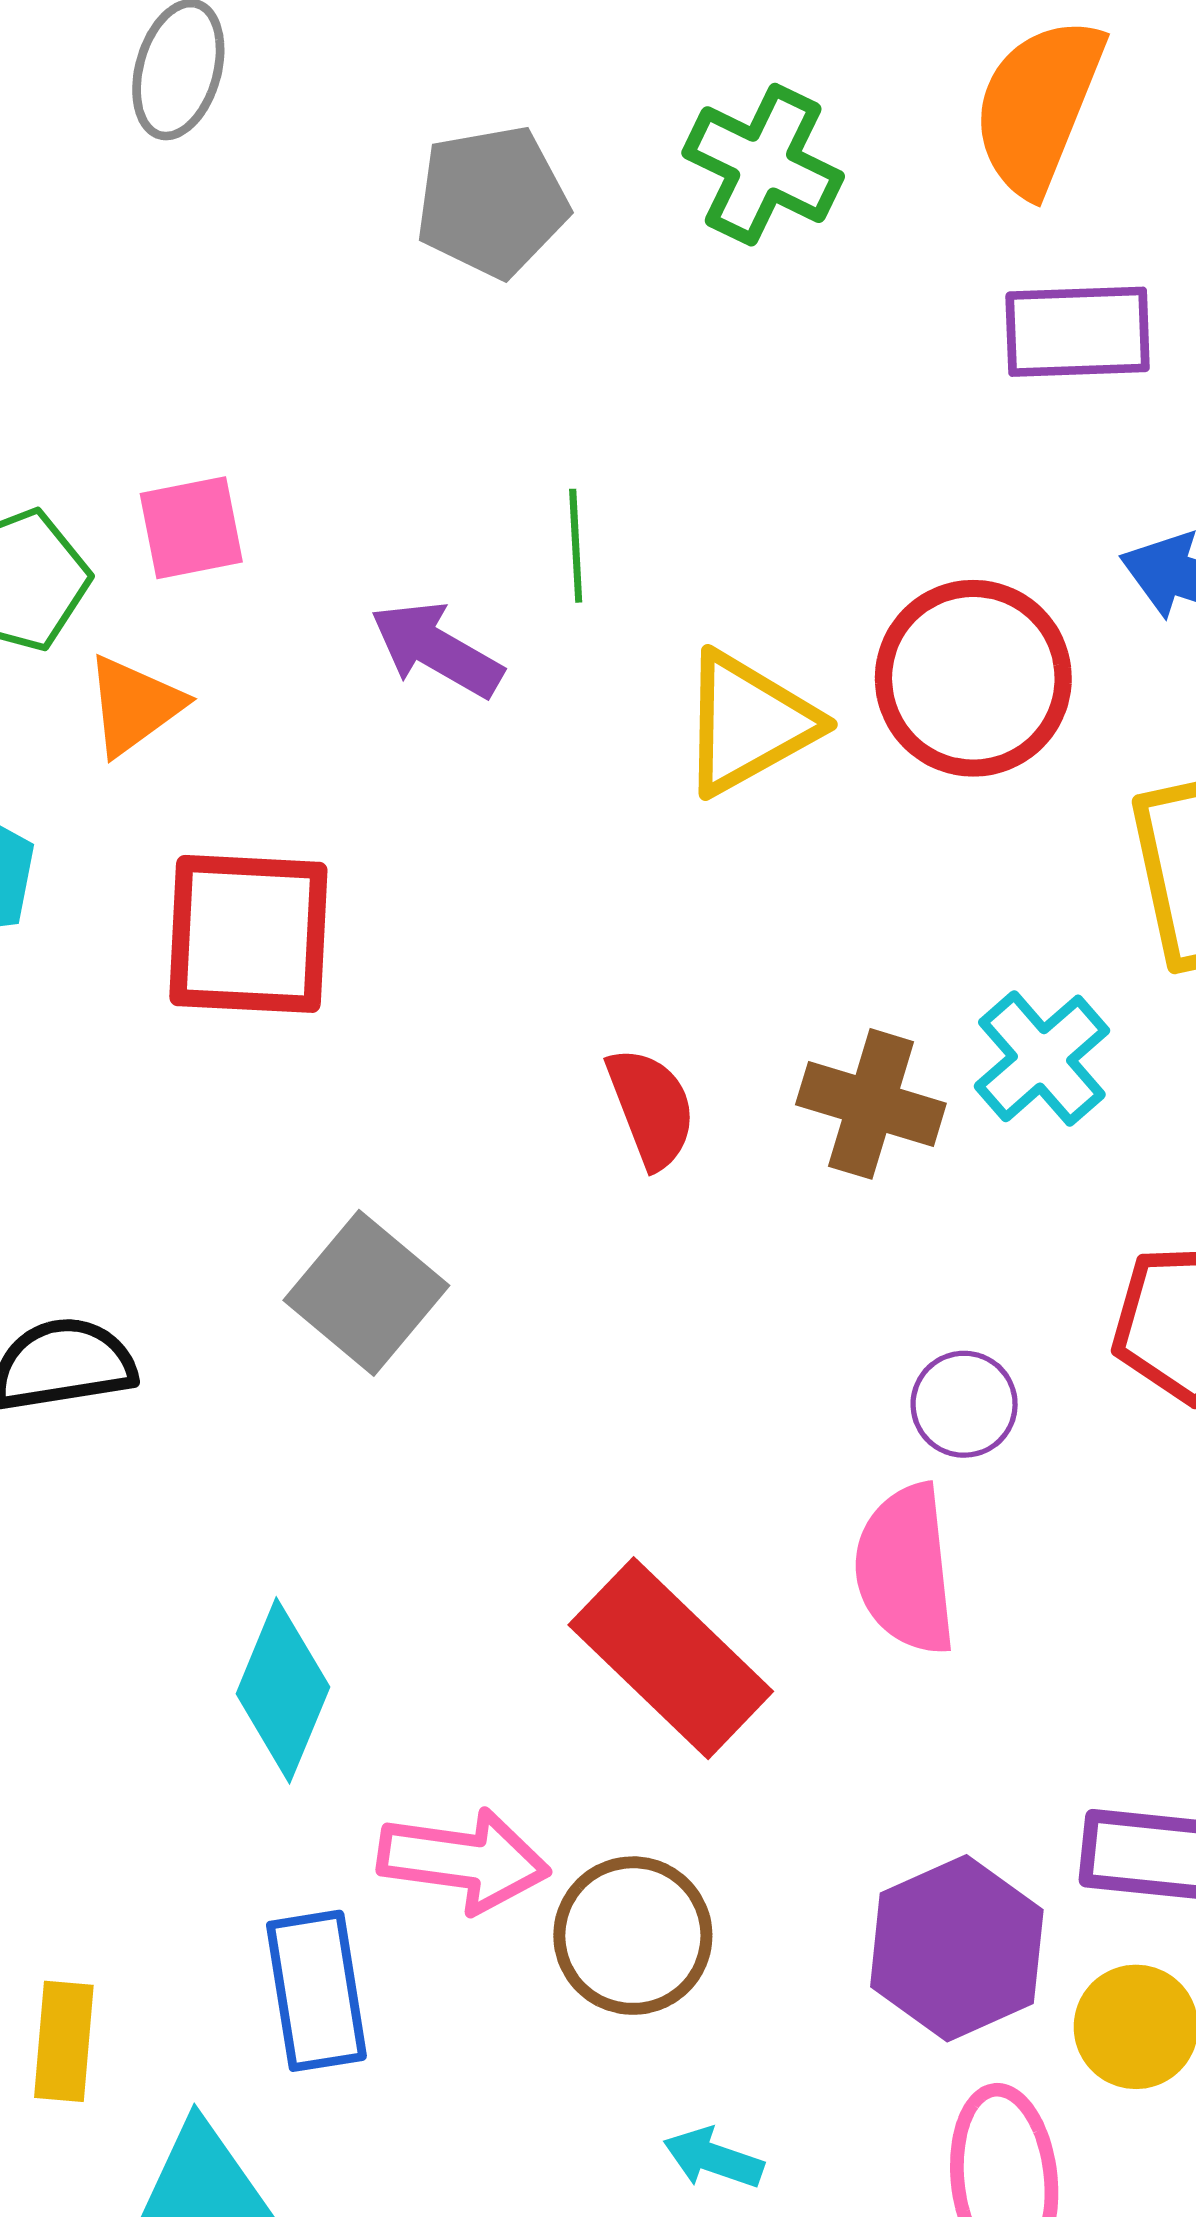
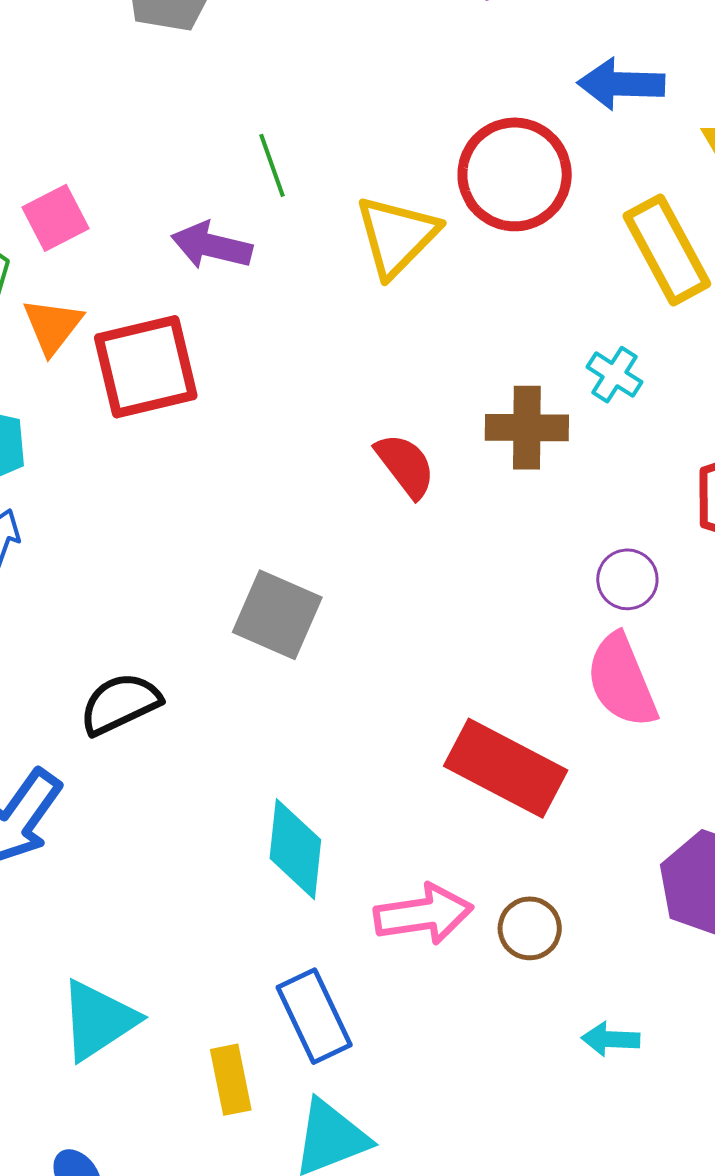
red square: (248, 934) -> (146, 367), moved
cyan cross: (1042, 1058) -> (614, 375), size x0.7
brown circle: (633, 1936) -> (530, 928), size x0.7
blue rectangle: (316, 1991) -> (314, 1016), moved

